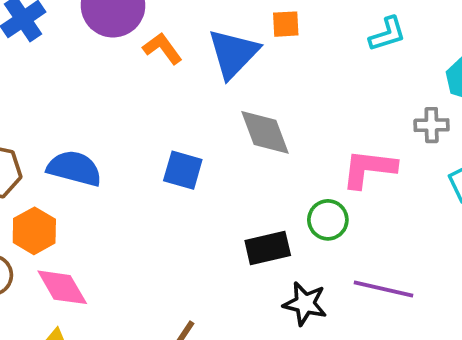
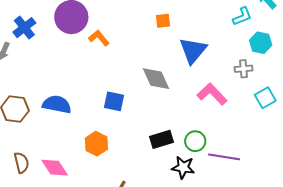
cyan L-shape: (387, 34) -> (242, 16), moved
blue triangle: (233, 53) -> (193, 50), moved
pink L-shape: (369, 169) -> (212, 94), turned 44
green circle: (328, 220) -> (195, 141), moved
orange hexagon: (34, 231) -> (96, 144), moved

